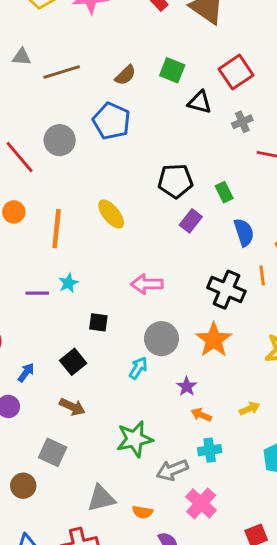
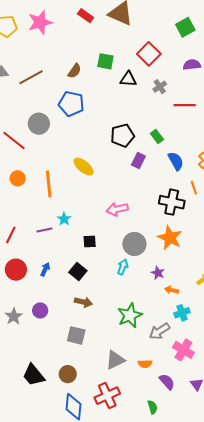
blue arrow: (26, 372) -> (45, 269), moved
brown circle: (23, 486) -> (68, 374), moved

